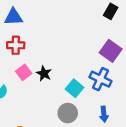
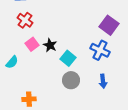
red cross: (16, 45) -> (25, 20), turned 35
cyan square: (74, 88) -> (68, 58), moved

